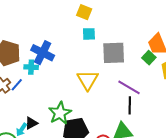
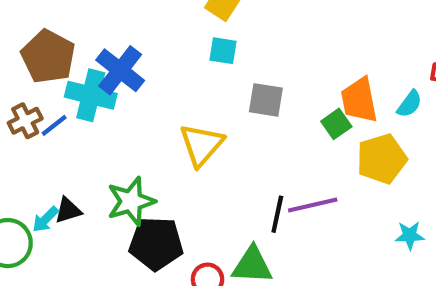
gray square: (114, 53) -> (266, 100), size x0.7
cyan cross: (31, 67) -> (91, 95), size x1.6
purple line: (129, 87) -> (313, 205), moved, turned -55

